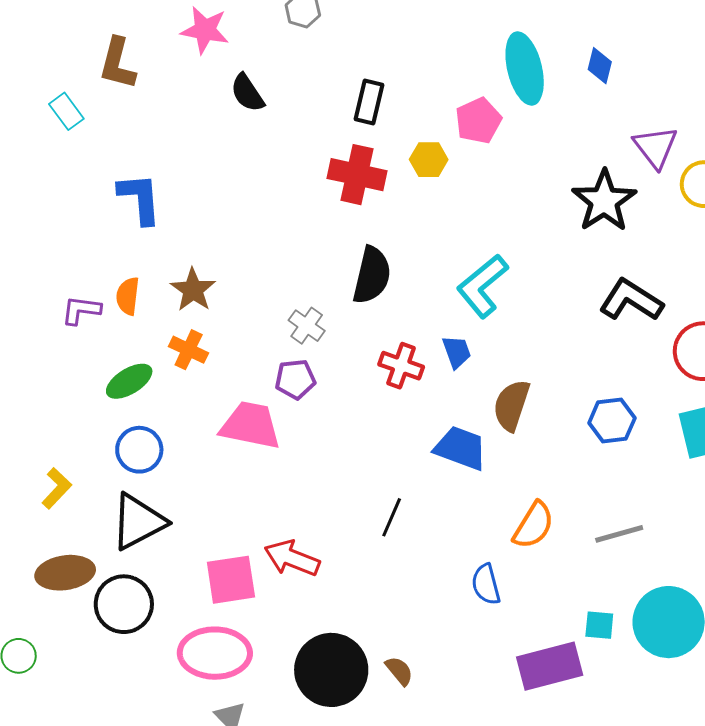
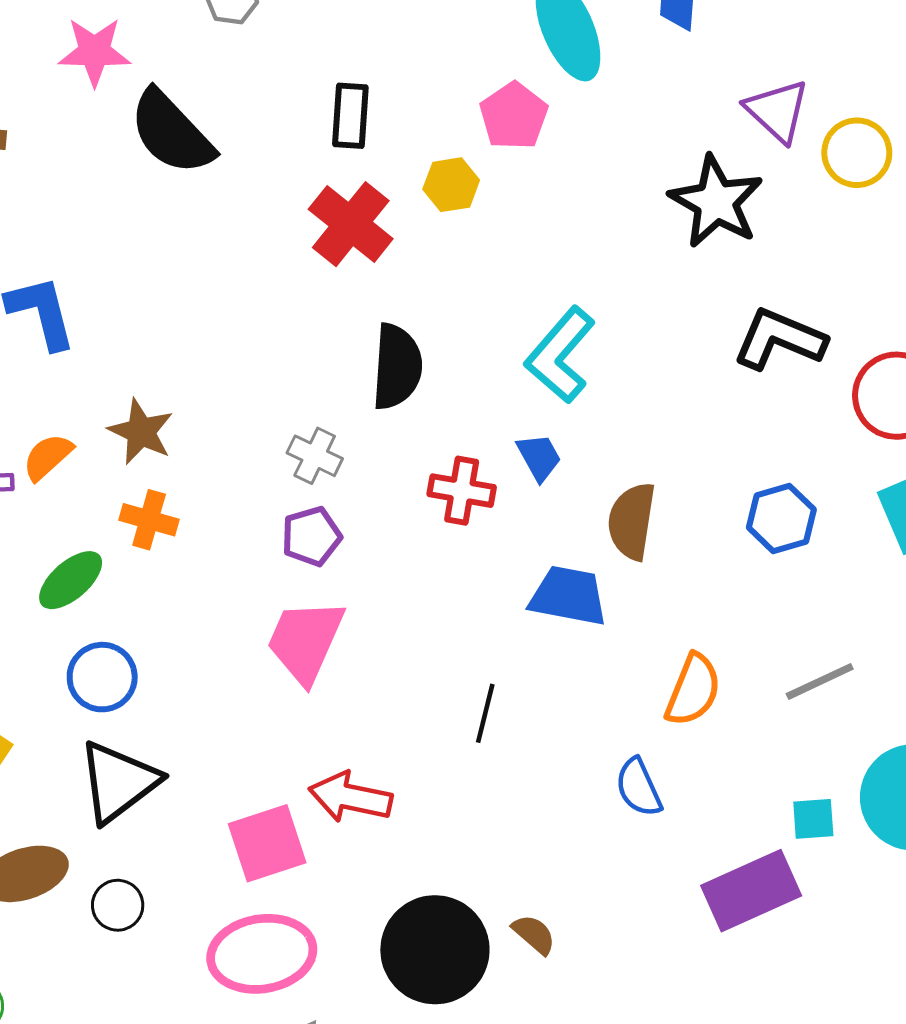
black semicircle: (247, 93) -> (171, 132), size x1.6
red cross: (357, 175) -> (351, 224), turned 36
orange semicircle: (128, 296) -> (48, 457), turned 51
pink trapezoid: (250, 425) -> (305, 641), moved, turned -68
black circle: (124, 604) -> (118, 905), size x0.6

